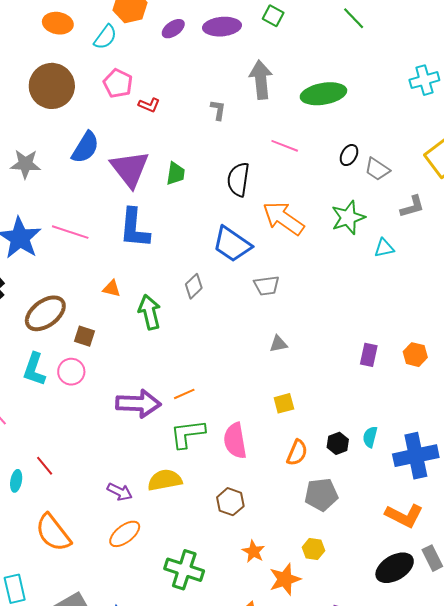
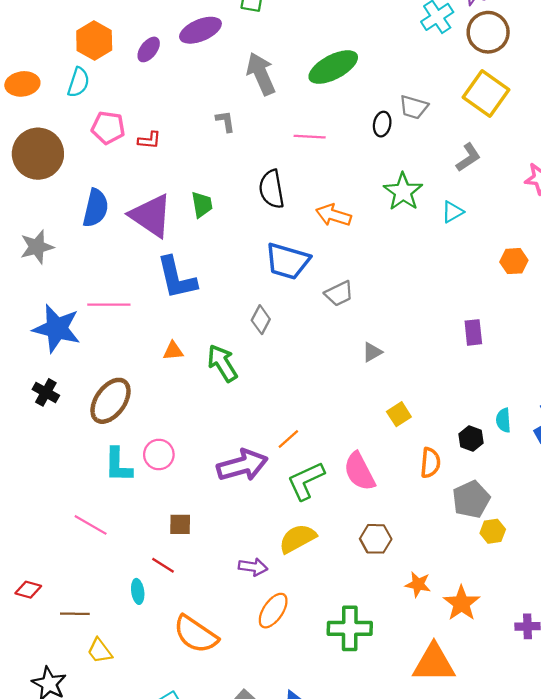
gray trapezoid: (377, 169) -> (414, 107), moved
orange arrow: (283, 218) -> (334, 215), size x0.7
brown square: (84, 336) -> (180, 524), moved
orange hexagon: (415, 355) -> (514, 261), moved
yellow hexagon: (313, 549) -> (493, 531), moved

